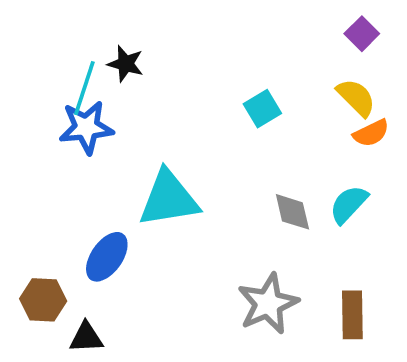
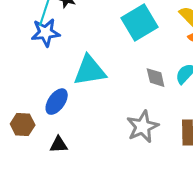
cyan square: (262, 109) -> (140, 23), size x1.8
black triangle: (86, 337) -> (59, 145), moved

